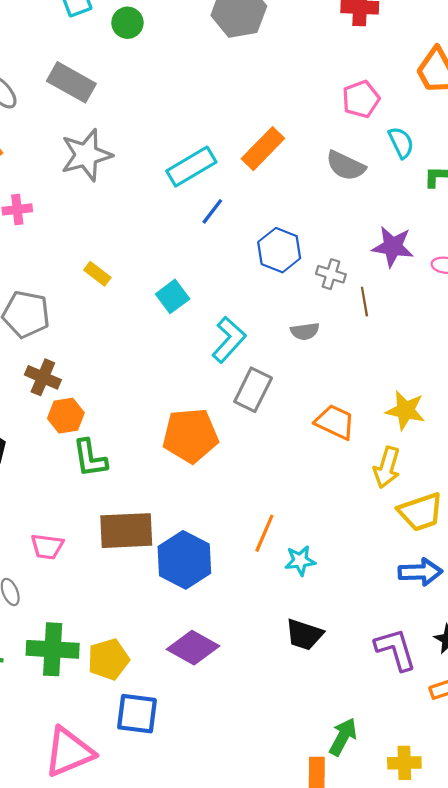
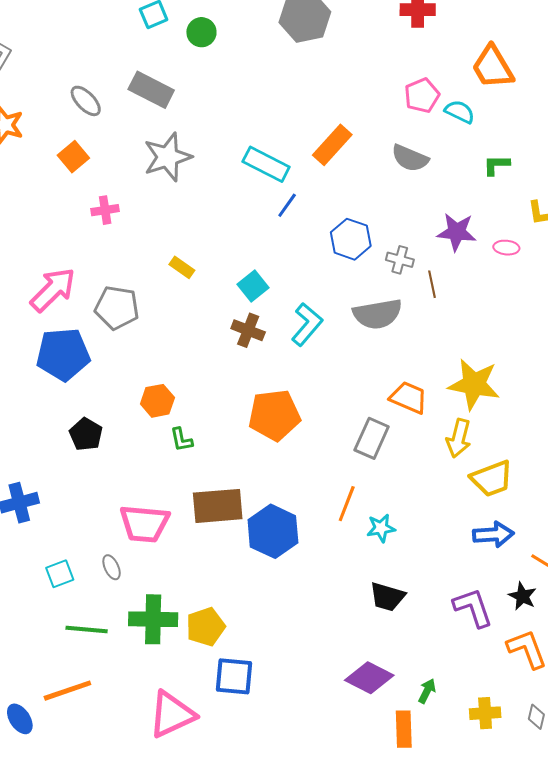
cyan semicircle: (401, 143) -> (460, 112), moved, turned -36
cyan rectangle: (191, 167) -> (266, 164), turned 60
gray semicircle: (305, 331) -> (377, 314), size x1.8
brown cross: (43, 377) -> (248, 330), moved
gray rectangle: (253, 390) -> (372, 438), moved
yellow star: (405, 410) -> (474, 384), size x1.4
green L-shape: (90, 458) -> (181, 440), size x0.7
pink trapezoid: (47, 547) -> (144, 524), size x1.6
purple diamond: (193, 648) -> (369, 678), moved
green arrow: (343, 737) -> (427, 691), size x0.7

